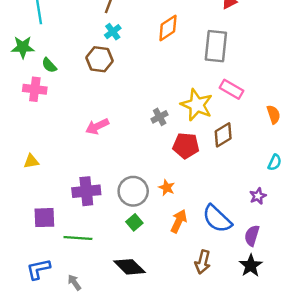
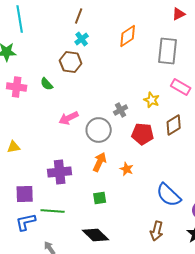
green semicircle: (49, 65) -> (47, 84), moved
yellow star: (197, 105) -> (152, 100), size x0.6
gray circle: (133, 191) -> (99, 130), moved
orange arrow: (179, 221) -> (100, 162), moved
green square: (134, 222) -> (100, 198), turned 32
blue L-shape: (38, 269) -> (26, 222), moved

